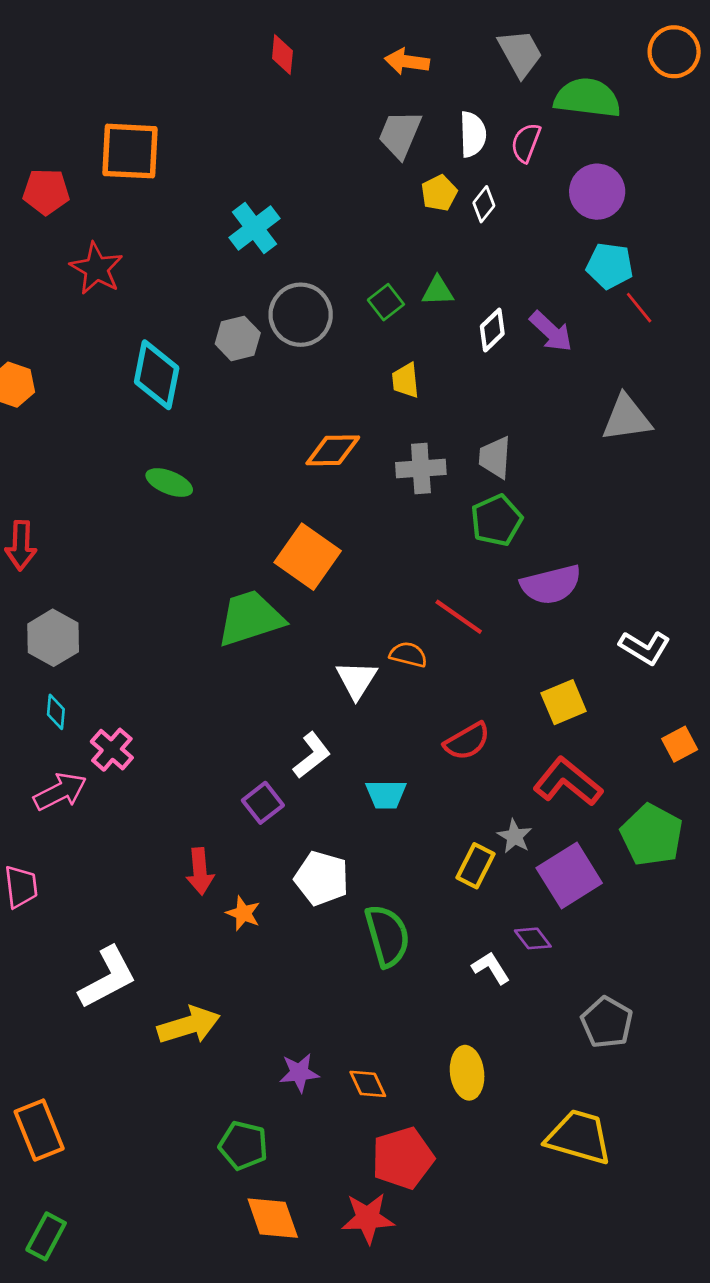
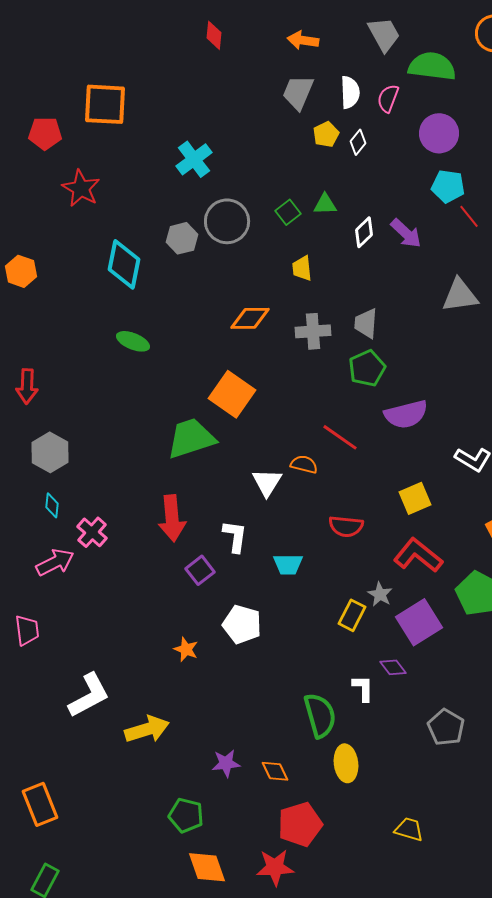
red semicircle: (467, 741) -> (346, 526), turned 36
white L-shape: (312, 755) -> (235, 536), turned -44
red arrow: (200, 871) -> (172, 518), moved, size x1.4
green semicircle: (387, 936) -> (320, 715), moved
white L-shape: (491, 968) -> (363, 688), turned 32
yellow trapezoid: (579, 1137) -> (409, 829), moved, size x0.6

